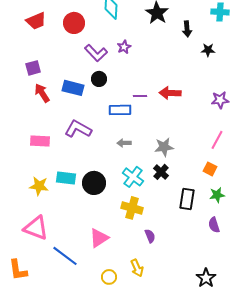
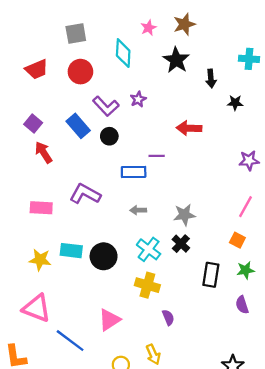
purple square: (33, 68) -> (33, 124), turned -35
blue rectangle: (73, 88) -> (78, 126), moved, turned 35
red arrow: (170, 93) -> (189, 128), moved

